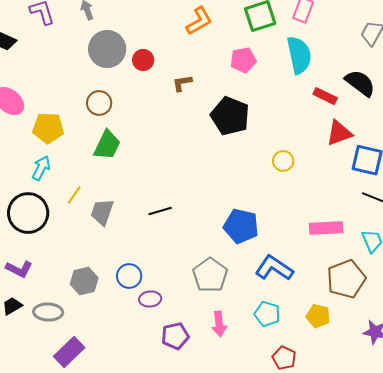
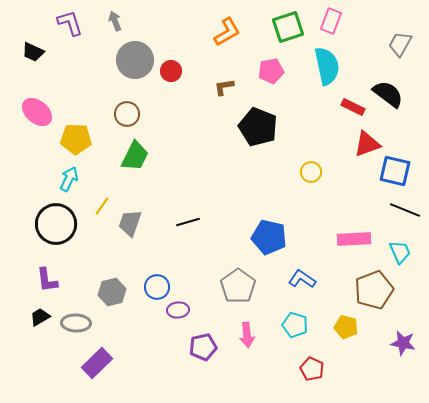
brown L-shape: (182, 83) -> (224, 87), moved
blue L-shape: (274, 268) -> (302, 279), size x0.7
purple L-shape: (19, 269) -> (47, 280), turned 56

